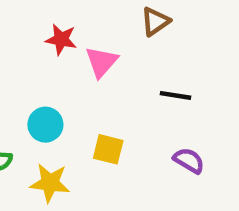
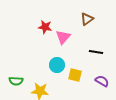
cyan circle: (45, 125) -> (57, 65), moved
yellow square: (108, 149) -> (75, 75), moved

